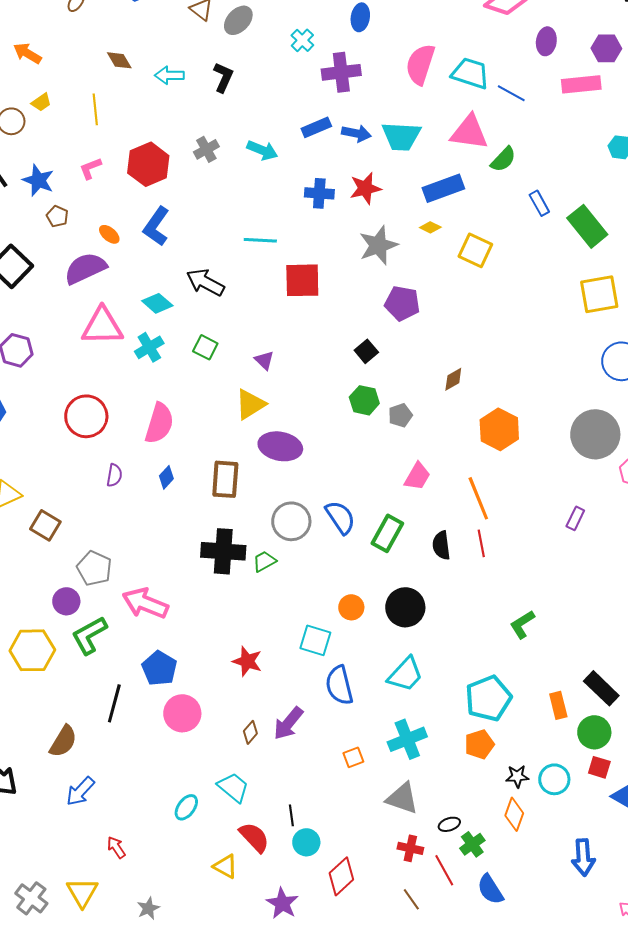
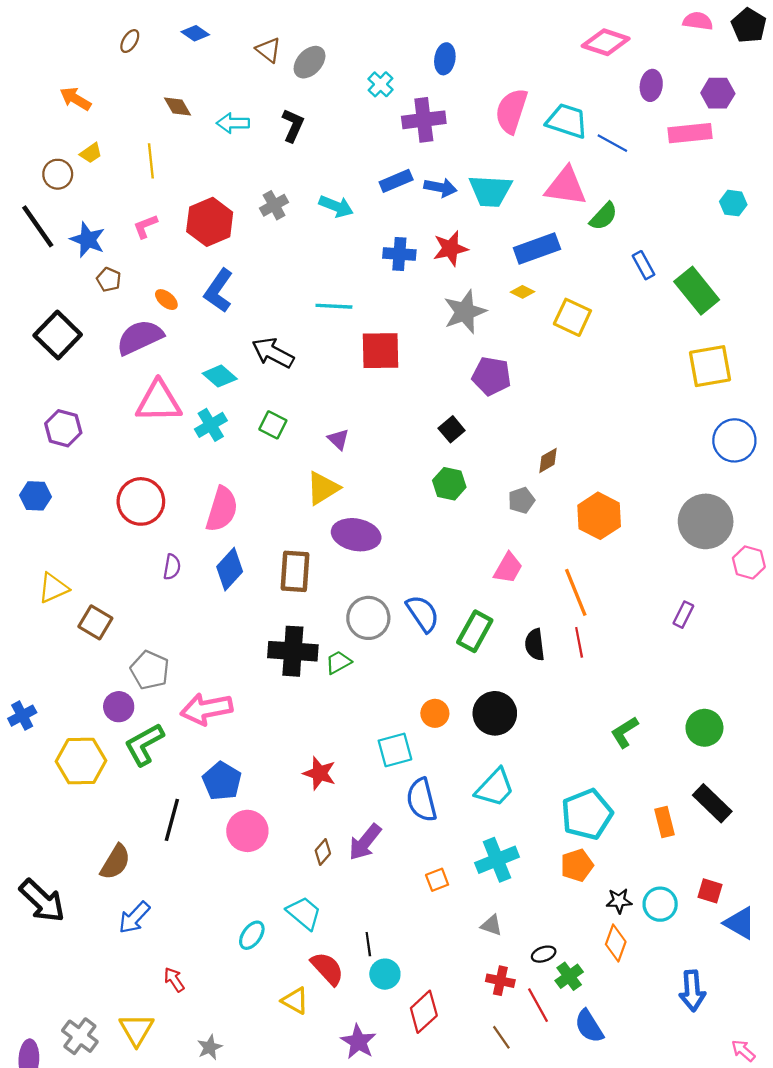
gray pentagon: (400, 415) -> (521, 500), moved
blue diamond: (166, 477) -> (230, 569), size x1.6
pink arrow: (145, 603) -> (206, 709), turned -33
cyan square: (315, 640) -> (395, 750), turned -32
green circle: (594, 732) -> (704, 728), moved
gray triangle: (402, 798) -> (491, 925), size x0.6

